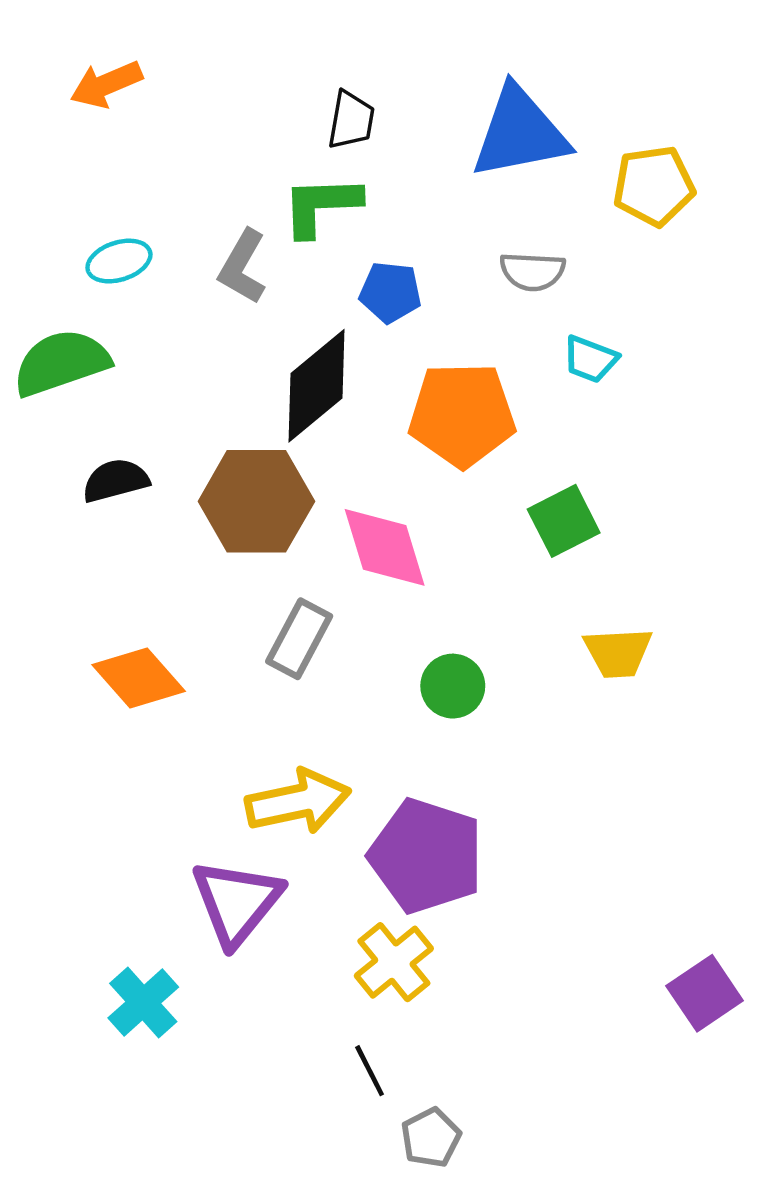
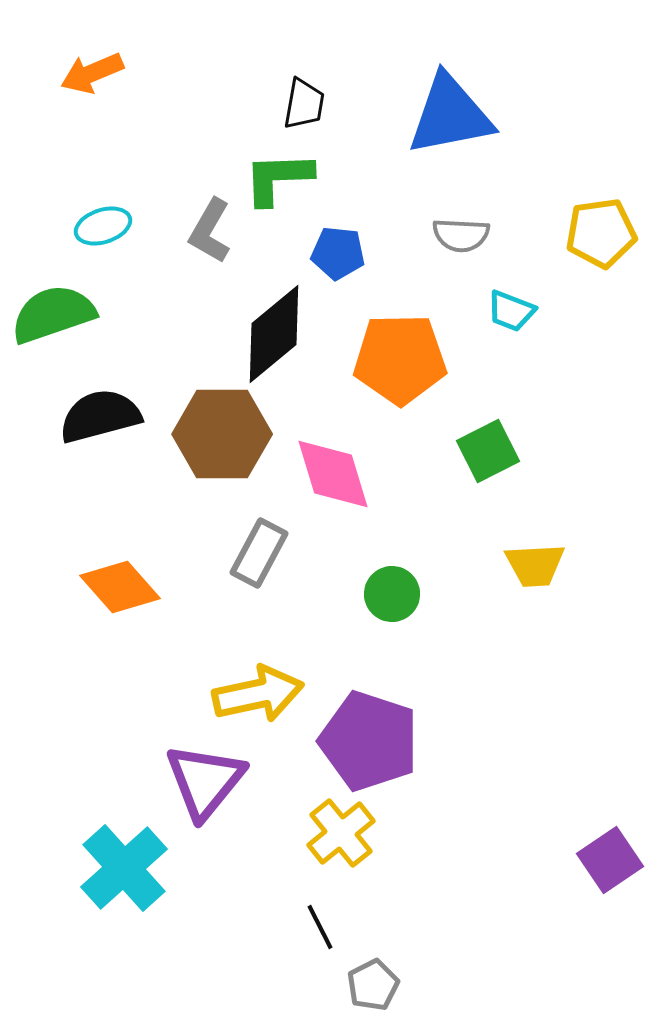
yellow pentagon: (654, 186) -> (601, 233), moved
black semicircle: (116, 480) -> (100, 416), size x1.4
cyan cross: (143, 1003) -> (124, 868), size x1.4

